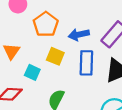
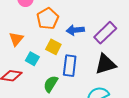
blue rectangle: (86, 63) -> (70, 66), moved

